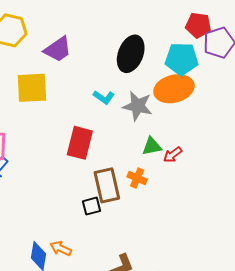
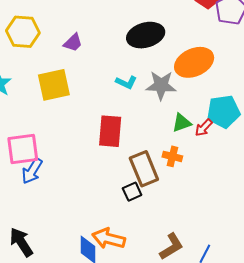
purple trapezoid: (58, 49) -> (73, 43), size x0.7
black ellipse: (131, 54) -> (146, 35), turned 63
cyan pentagon: (182, 59) -> (223, 112), moved
orange arrow: (61, 248) -> (109, 239), size x1.5

